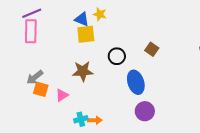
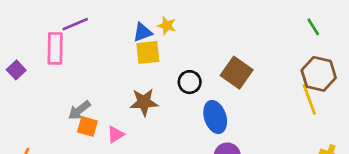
blue triangle: (82, 19) -> (143, 32), turned -42
pink rectangle: (31, 31) -> (55, 48), moved
brown square: (152, 49) -> (237, 73), size x1.6

